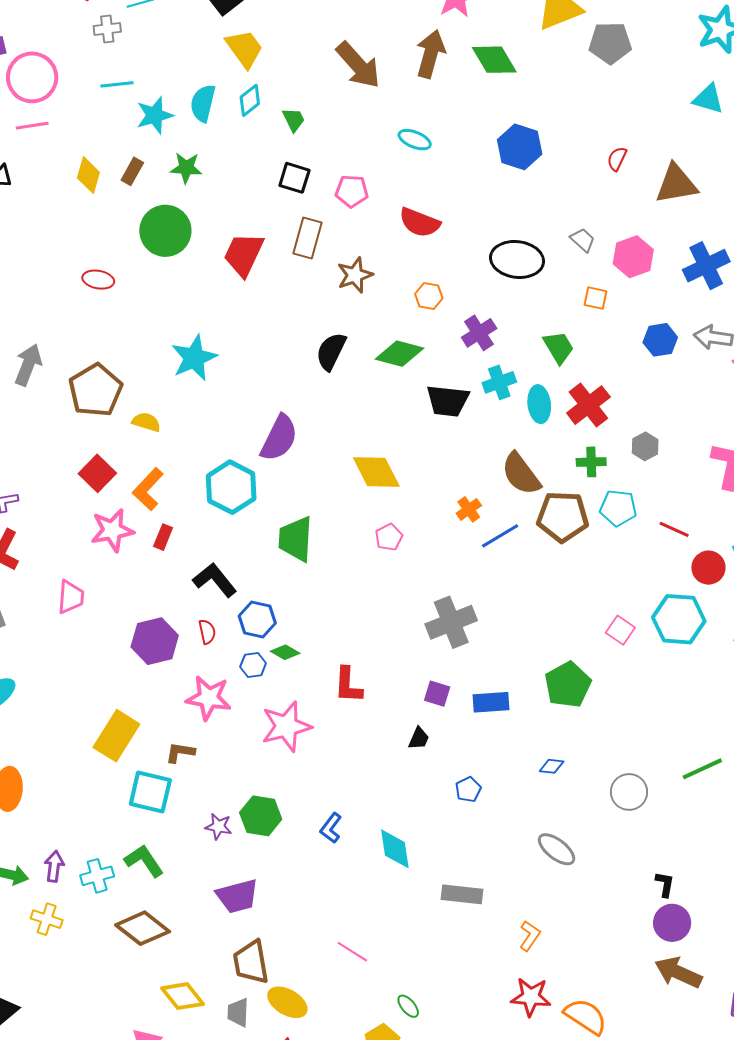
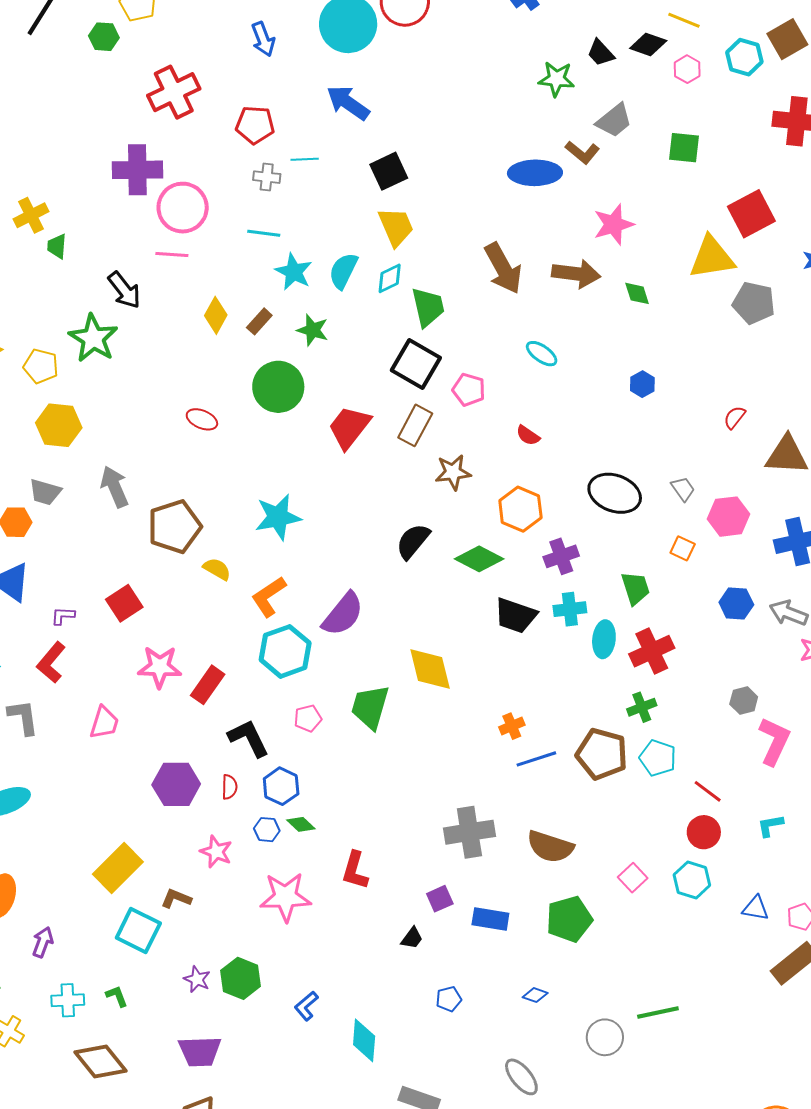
brown arrow: (431, 54) -> (576, 274), turned 69
green diamond: (494, 60) -> (637, 293), size x0.6
cyan star: (155, 115) -> (294, 272), turned 30
green trapezoid: (294, 120) -> (428, 307), size x1.6
blue hexagon: (520, 147) -> (642, 384), size x0.6
black square: (294, 178) -> (416, 364), size x1.5
red semicircle: (420, 223) -> (528, 435), size x0.6
orange hexagon: (429, 296) -> (520, 509), size x1.6
gray arrow: (28, 365) -> (115, 487), turned -57
gray hexagon: (645, 446) -> (744, 701), moved
green cross: (591, 462) -> (642, 707), turned -32
red square: (97, 473) -> (124, 603), moved
brown semicircle: (521, 474) -> (550, 847), moved, turned -48
orange L-shape: (148, 489) -> (269, 597), moved
red rectangle: (163, 537) -> (208, 685), size x1.5
pink pentagon: (389, 537) -> (308, 718), moved
green trapezoid: (296, 539) -> (370, 707), moved
red circle: (708, 568) -> (704, 832), moved
cyan hexagon: (679, 619) -> (692, 880), size x0.7
purple square: (437, 694) -> (440, 899), turned 36
pink star: (209, 698) -> (216, 852), size x0.7
green line: (702, 769) -> (658, 1013), moved
green L-shape: (144, 861) -> (117, 996), size x0.6
purple arrow: (54, 866) -> (43, 942), moved

